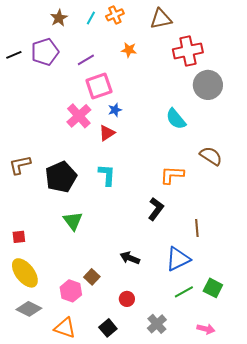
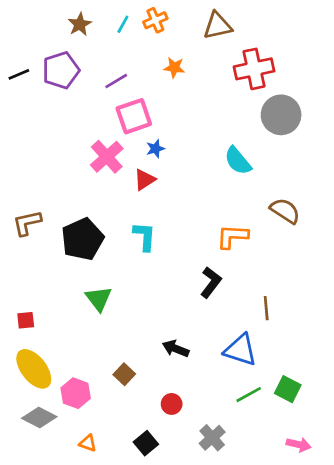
blue triangle: (178, 259) -> (240, 350), turned 44
pink hexagon: (71, 291) -> (76, 393), moved
orange triangle: (65, 328) -> (88, 443), size x0.6
pink arrow: (206, 329) -> (299, 445), moved

